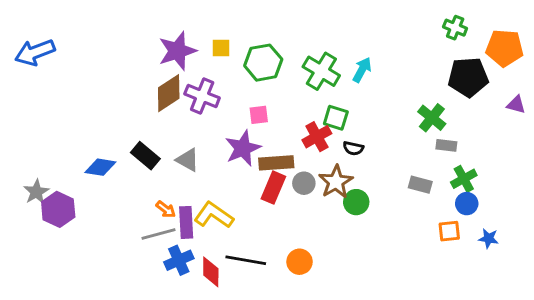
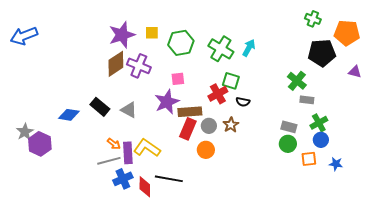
brown star: (336, 182) -> (231, 125), size x0.7
green circle: (356, 202) -> (288, 144), moved
orange circle: (300, 262) -> (206, 150), moved

